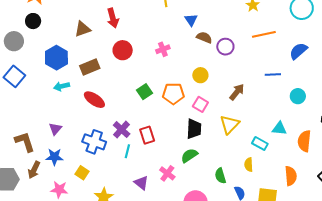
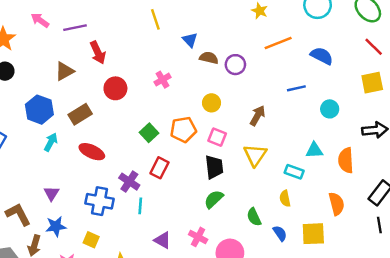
blue semicircle: (298, 51) -> (322, 56), turned 78
cyan arrow: (62, 86) -> (51, 142), turned 140
red rectangle: (147, 135) -> (159, 168), moved, turned 54
pink cross: (167, 173) -> (198, 237), moved

